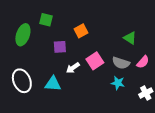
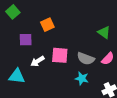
green square: (46, 20) -> (13, 12), turned 32
green triangle: (130, 38) -> (104, 32), moved
pink square: (95, 61) -> (60, 55), turned 36

